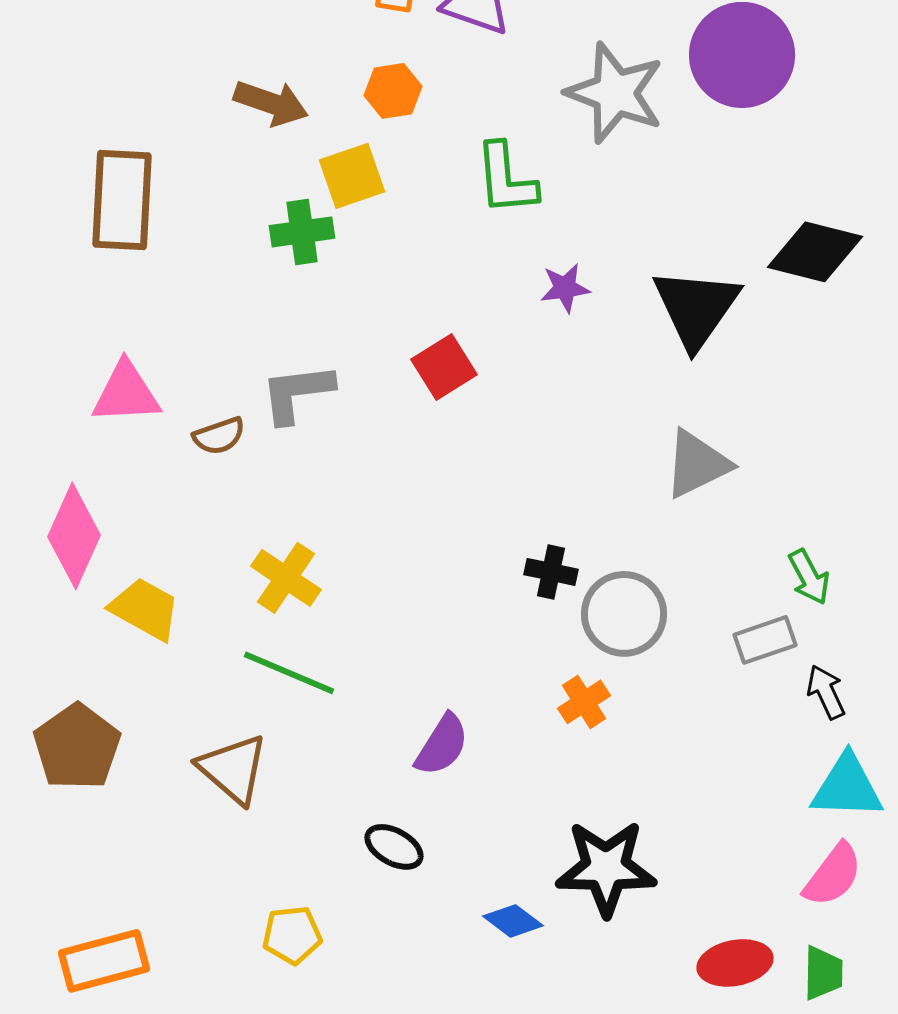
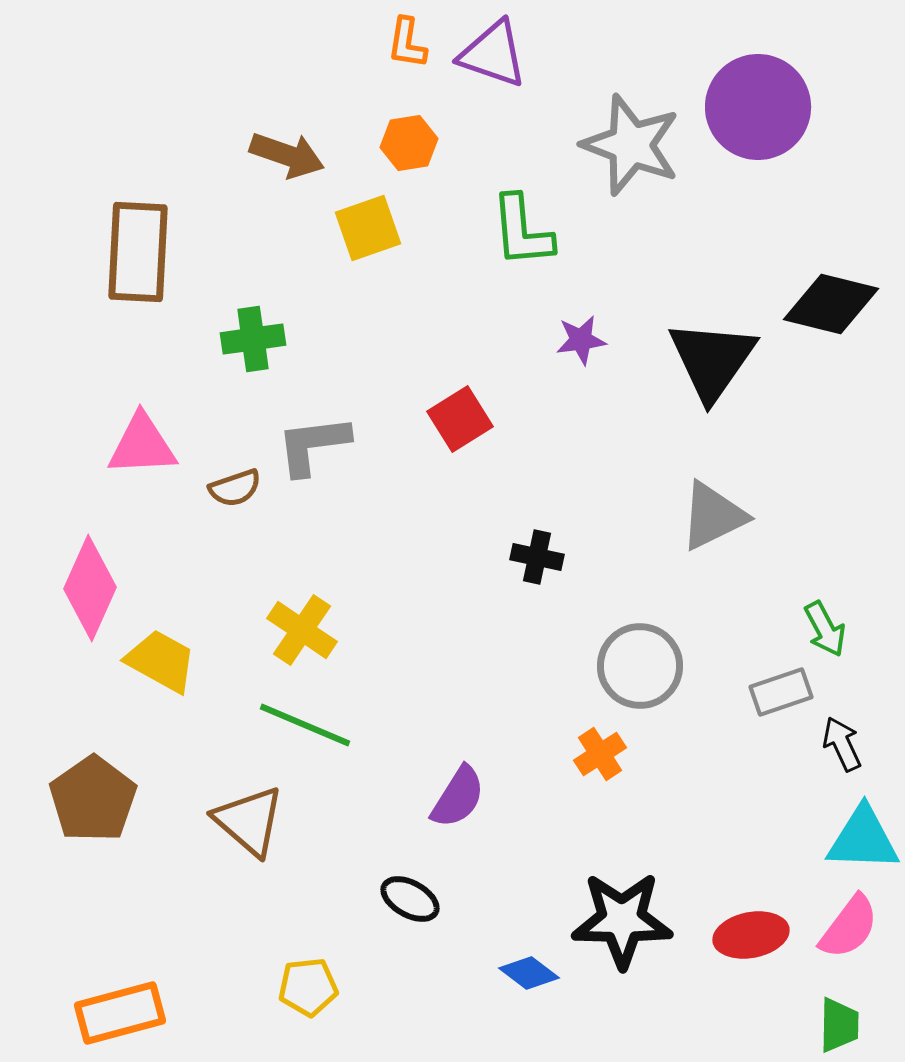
green cross: (302, 232) -> (253, 339), moved
black cross: (551, 572) -> (537, 557), moved
red ellipse: (735, 963) -> (751, 935), moved

